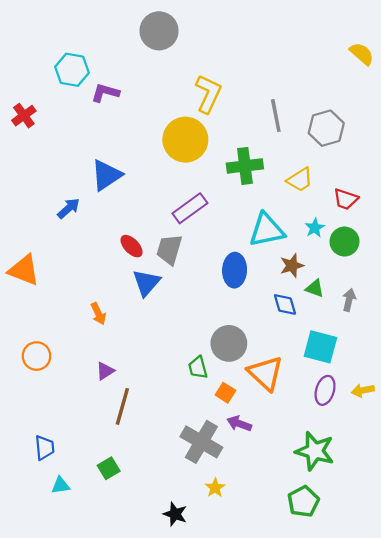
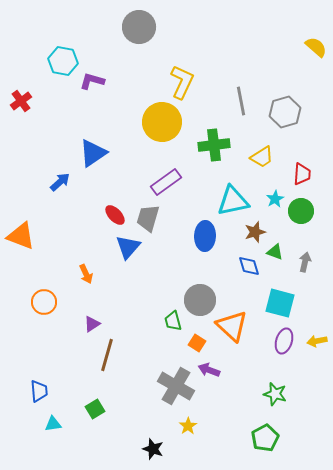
red trapezoid: (346, 199) -> (302, 174), turned -105
orange circle: (36, 356) -> (44, 302), moved
green star: (315, 451) -> (275, 394), size x0.7

